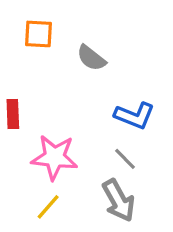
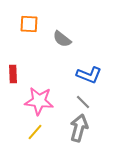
gray arrow: (119, 200) -> (79, 128), turned -136

